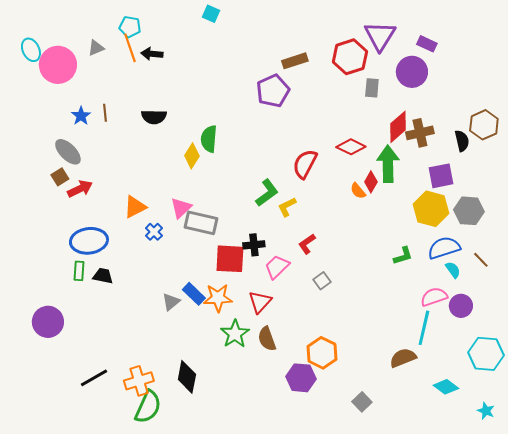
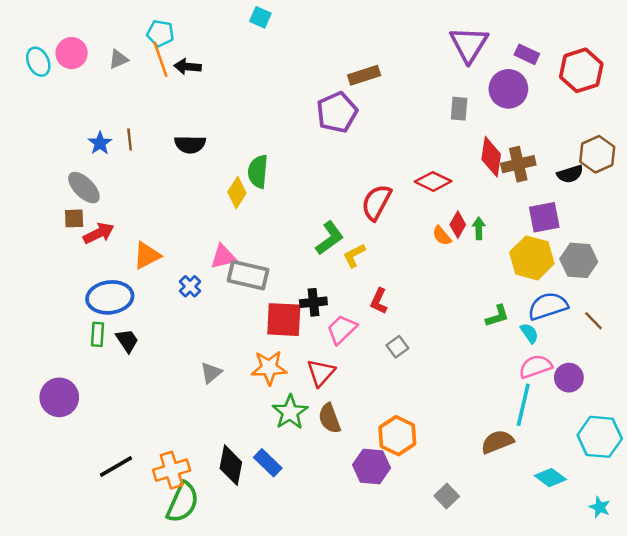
red hexagon: (350, 57) -> (581, 70), moved
pink circle: (58, 65) -> (72, 53), moved, size x0.7
red diamond: (398, 127) -> (491, 157), turned -40
black semicircle: (462, 141) -> (570, 174), turned 85
green arrow: (388, 164) -> (479, 228), moved, size x0.5
brown square: (60, 177) -> (74, 218), turned 30
orange triangle: (135, 207) -> (147, 255), moved
pink triangle: (181, 208) -> (223, 257), turned 30
red L-shape: (307, 244) -> (379, 301), turned -30
cyan semicircle: (453, 270) -> (529, 333), moved
black trapezoid: (103, 276) -> (127, 341), turned 45
blue rectangle: (194, 294) -> (268, 463), moved

